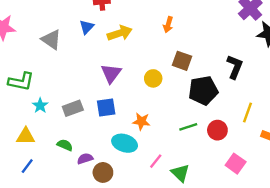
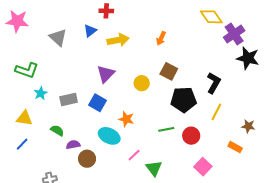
blue square: (106, 107) -> (97, 103), turned 30
yellow line: (247, 112) -> (216, 112), moved

